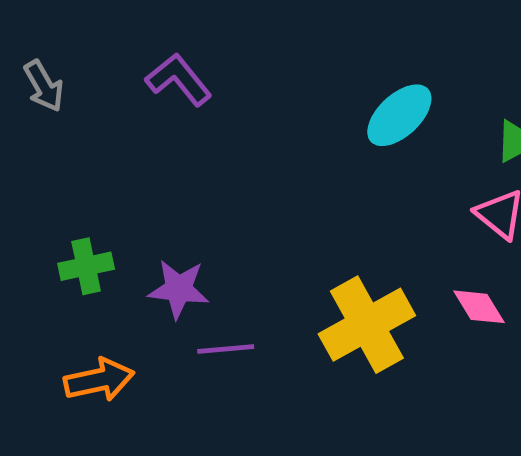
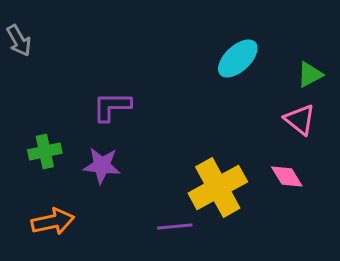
purple L-shape: (179, 80) -> (112, 107), moved, turned -51
purple line: (226, 349) -> (175, 227), moved

